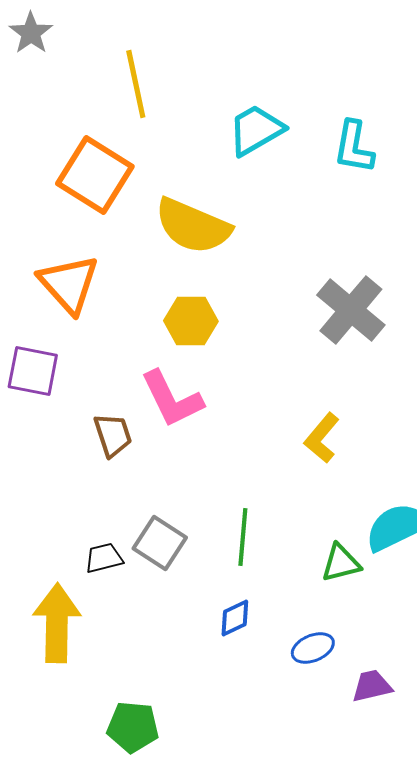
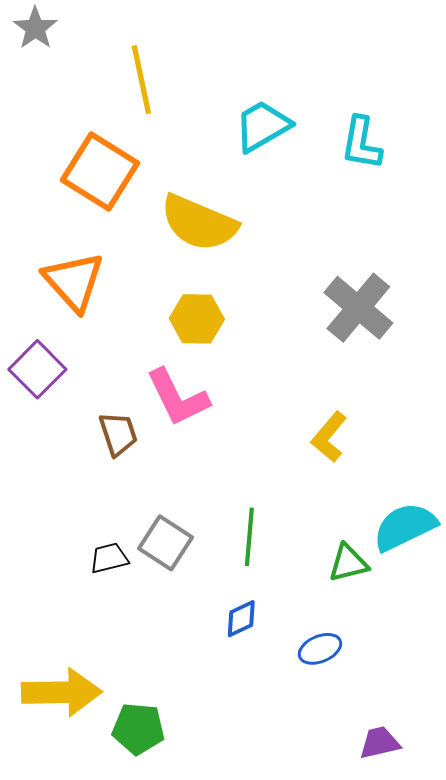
purple square: (33, 371) -> (37, 369), turned 34
yellow arrow: (57, 623) -> (62, 692), moved, turned 88
purple trapezoid: (372, 686) -> (380, 743), moved

